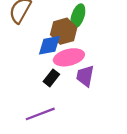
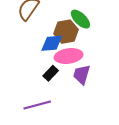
green ellipse: (78, 16) -> (80, 19), turned -70

